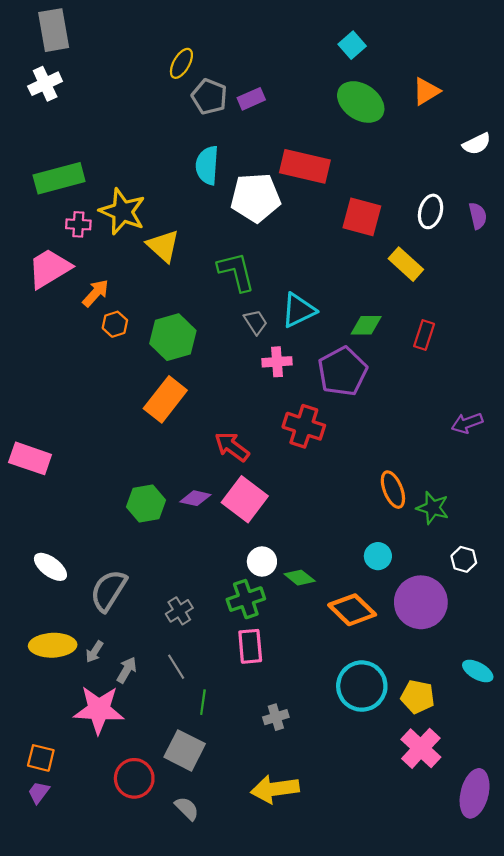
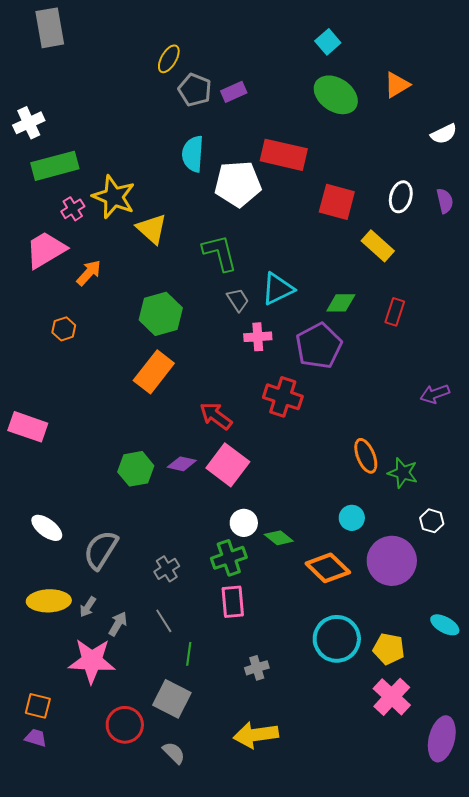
white cross: (45, 84) -> (29, 123), moved
pink cross: (78, 224) -> (73, 209), turned -35
orange hexagon: (115, 324) -> (64, 329), moved
purple trapezoid: (39, 792) -> (36, 738), turned 70

